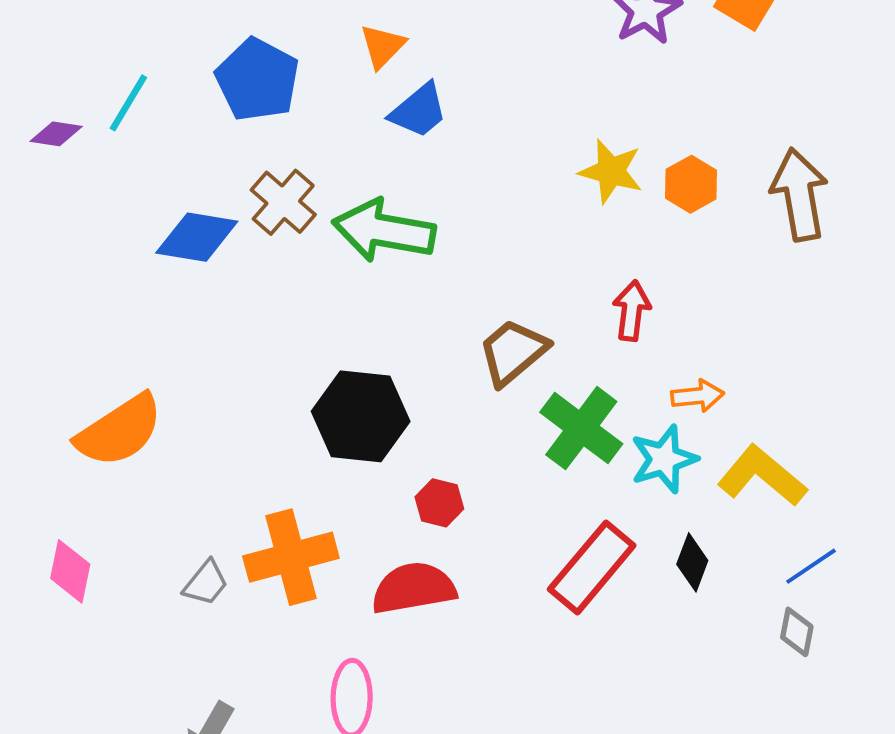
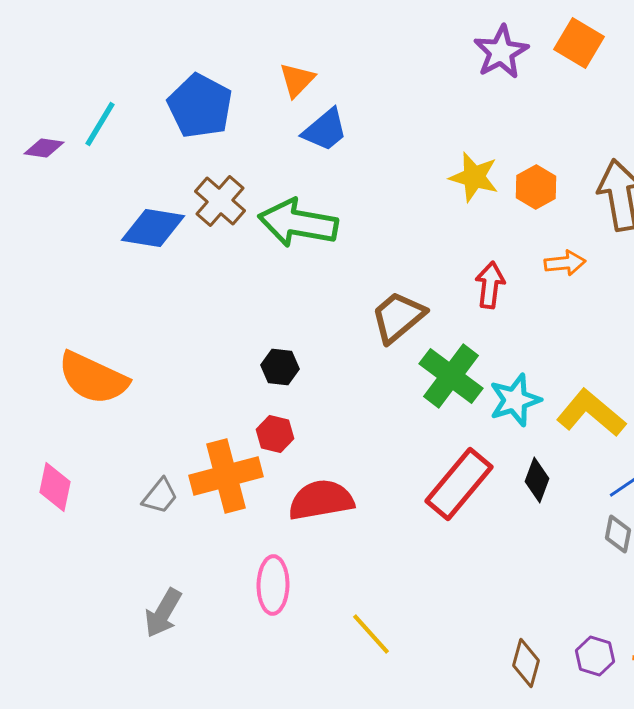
orange arrow: (697, 396) -> (565, 263), moved
black hexagon: (361, 416) -> (280, 367), size x0.5
orange semicircle: (119, 431) -> (93, 378), turned 58
red hexagon: (439, 503) -> (275, 434), moved

